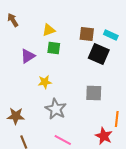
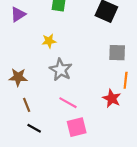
purple triangle: (28, 56) -> (18, 14), moved
gray square: (94, 93) -> (117, 53), moved

